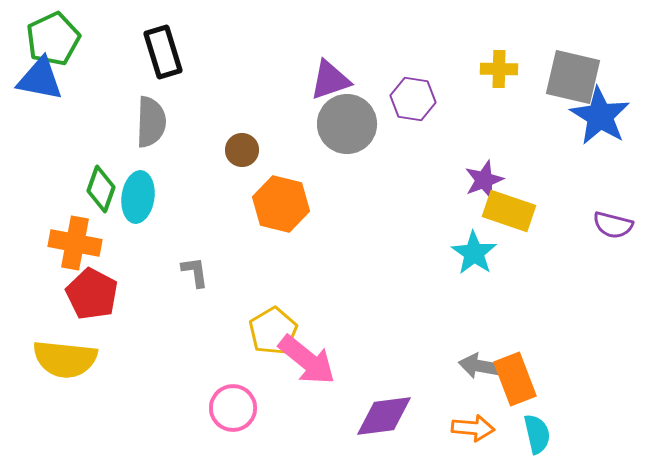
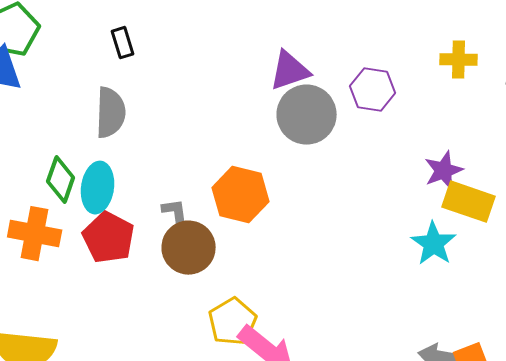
black rectangle: (163, 52) -> (123, 43), size x0.6
brown circle: (242, 150) -> (189, 248), moved, size x1.6
gray L-shape: (195, 272) -> (176, 214), moved
red pentagon: (92, 294) -> (109, 238), moved

